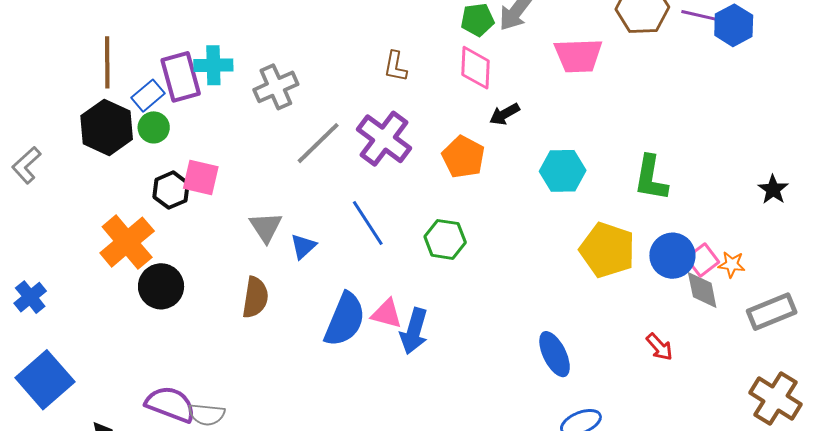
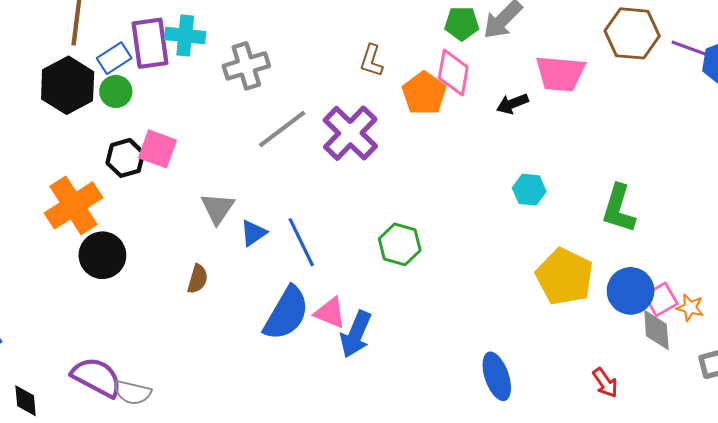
black arrow: (504, 114) -> (512, 104), moved
orange pentagon: (463, 157) -> (424, 93), moved
cyan hexagon: (563, 171) -> (529, 190), size x0.7
blue line: (368, 223) -> (301, 242), moved
brown semicircle: (255, 297) -> (198, 279), size x0.7

